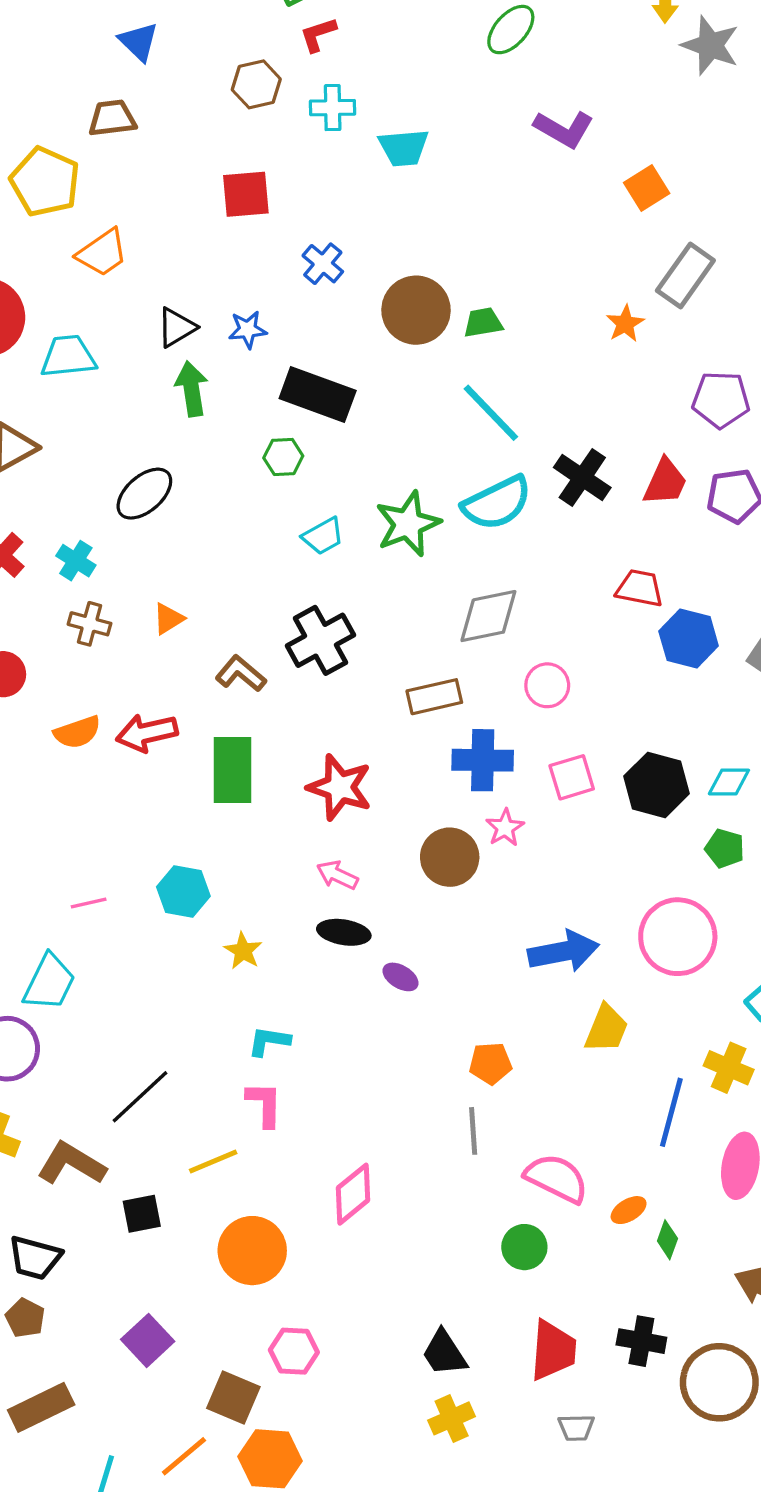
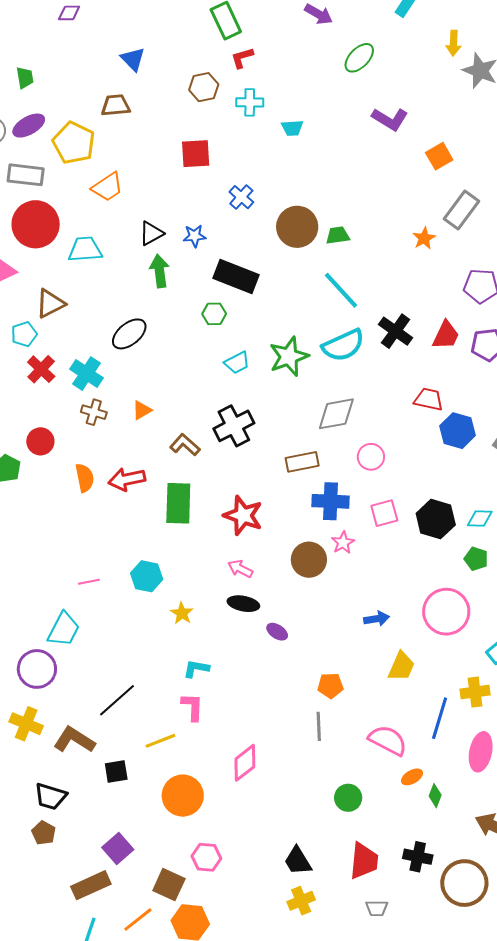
cyan trapezoid: (404, 148) -> (292, 128), size x0.7
cyan cross: (76, 561) -> (86, 374), size x1.4
orange semicircle: (77, 732) -> (85, 478), turned -84
blue arrow: (563, 951) -> (377, 619), size x0.6
yellow cross: (729, 1068) -> (475, 692), turned -32
pink semicircle: (556, 1178) -> (388, 740), moved
brown rectangle: (41, 1407) -> (91, 885), moved

